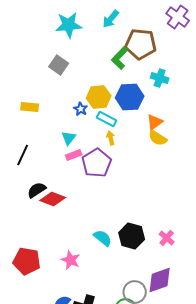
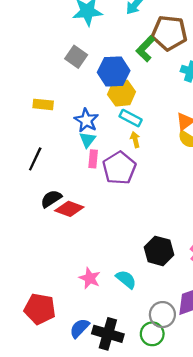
blue hexagon: (130, 97) -> (114, 71), moved
blue star: (81, 109) -> (86, 120), moved, size x1.5
pink rectangle: (74, 155) -> (93, 159), turned -63
cyan semicircle: (103, 238) -> (126, 279), moved
red pentagon: (27, 261) -> (40, 309), moved

